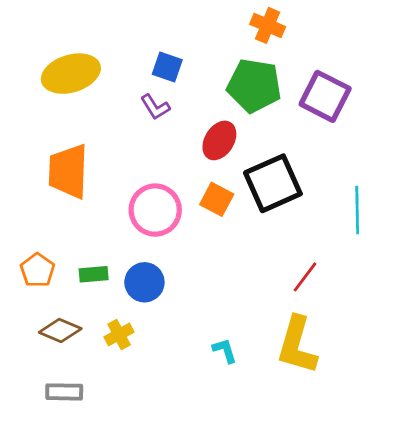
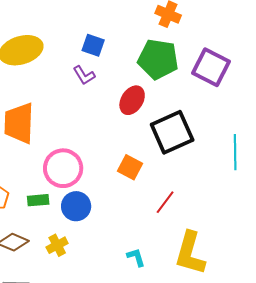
orange square: (217, 199) -> (130, 167), moved
pink circle: (155, 210) -> (63, 168), moved
red line: (305, 277) -> (165, 202), moved

